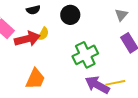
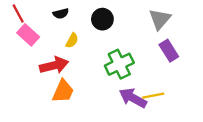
gray triangle: (121, 15) -> (160, 19), size x1.5
red arrow: (27, 39) -> (54, 65), moved

